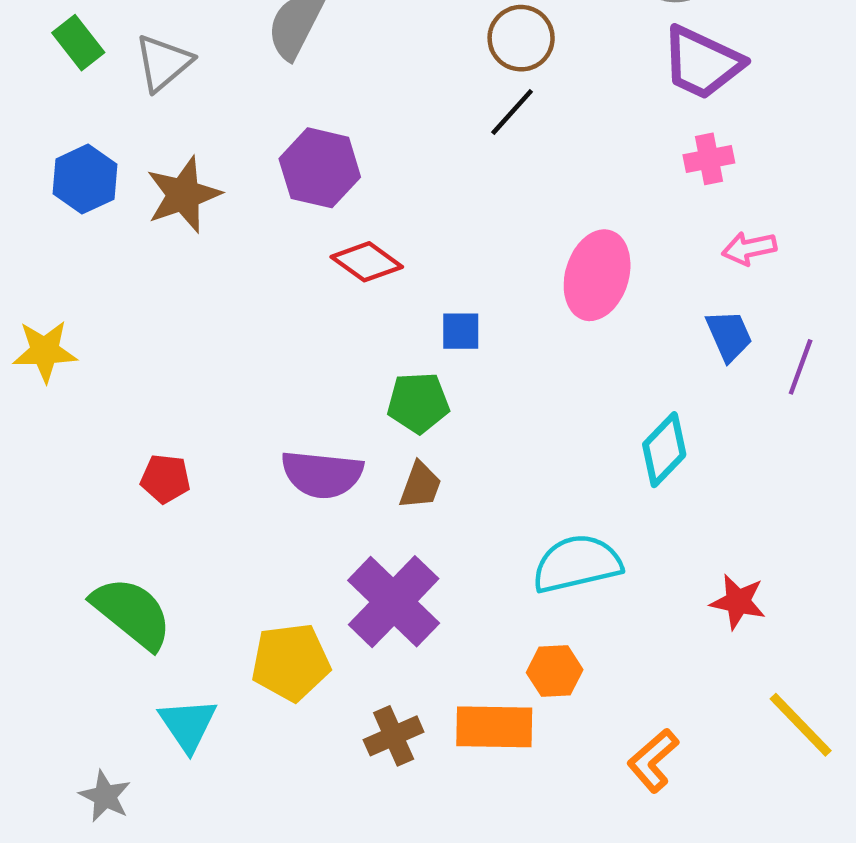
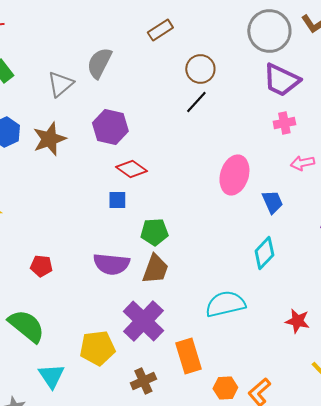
gray triangle: (163, 63) -> (60, 84), moved
blue square: (461, 331) -> (117, 200), moved
blue trapezoid: (729, 336) -> (272, 202), moved
brown trapezoid: (420, 485) -> (155, 269), size x1.4
orange hexagon: (555, 671) -> (225, 388), moved
orange rectangle: (494, 727) -> (188, 356), moved, turned 72

